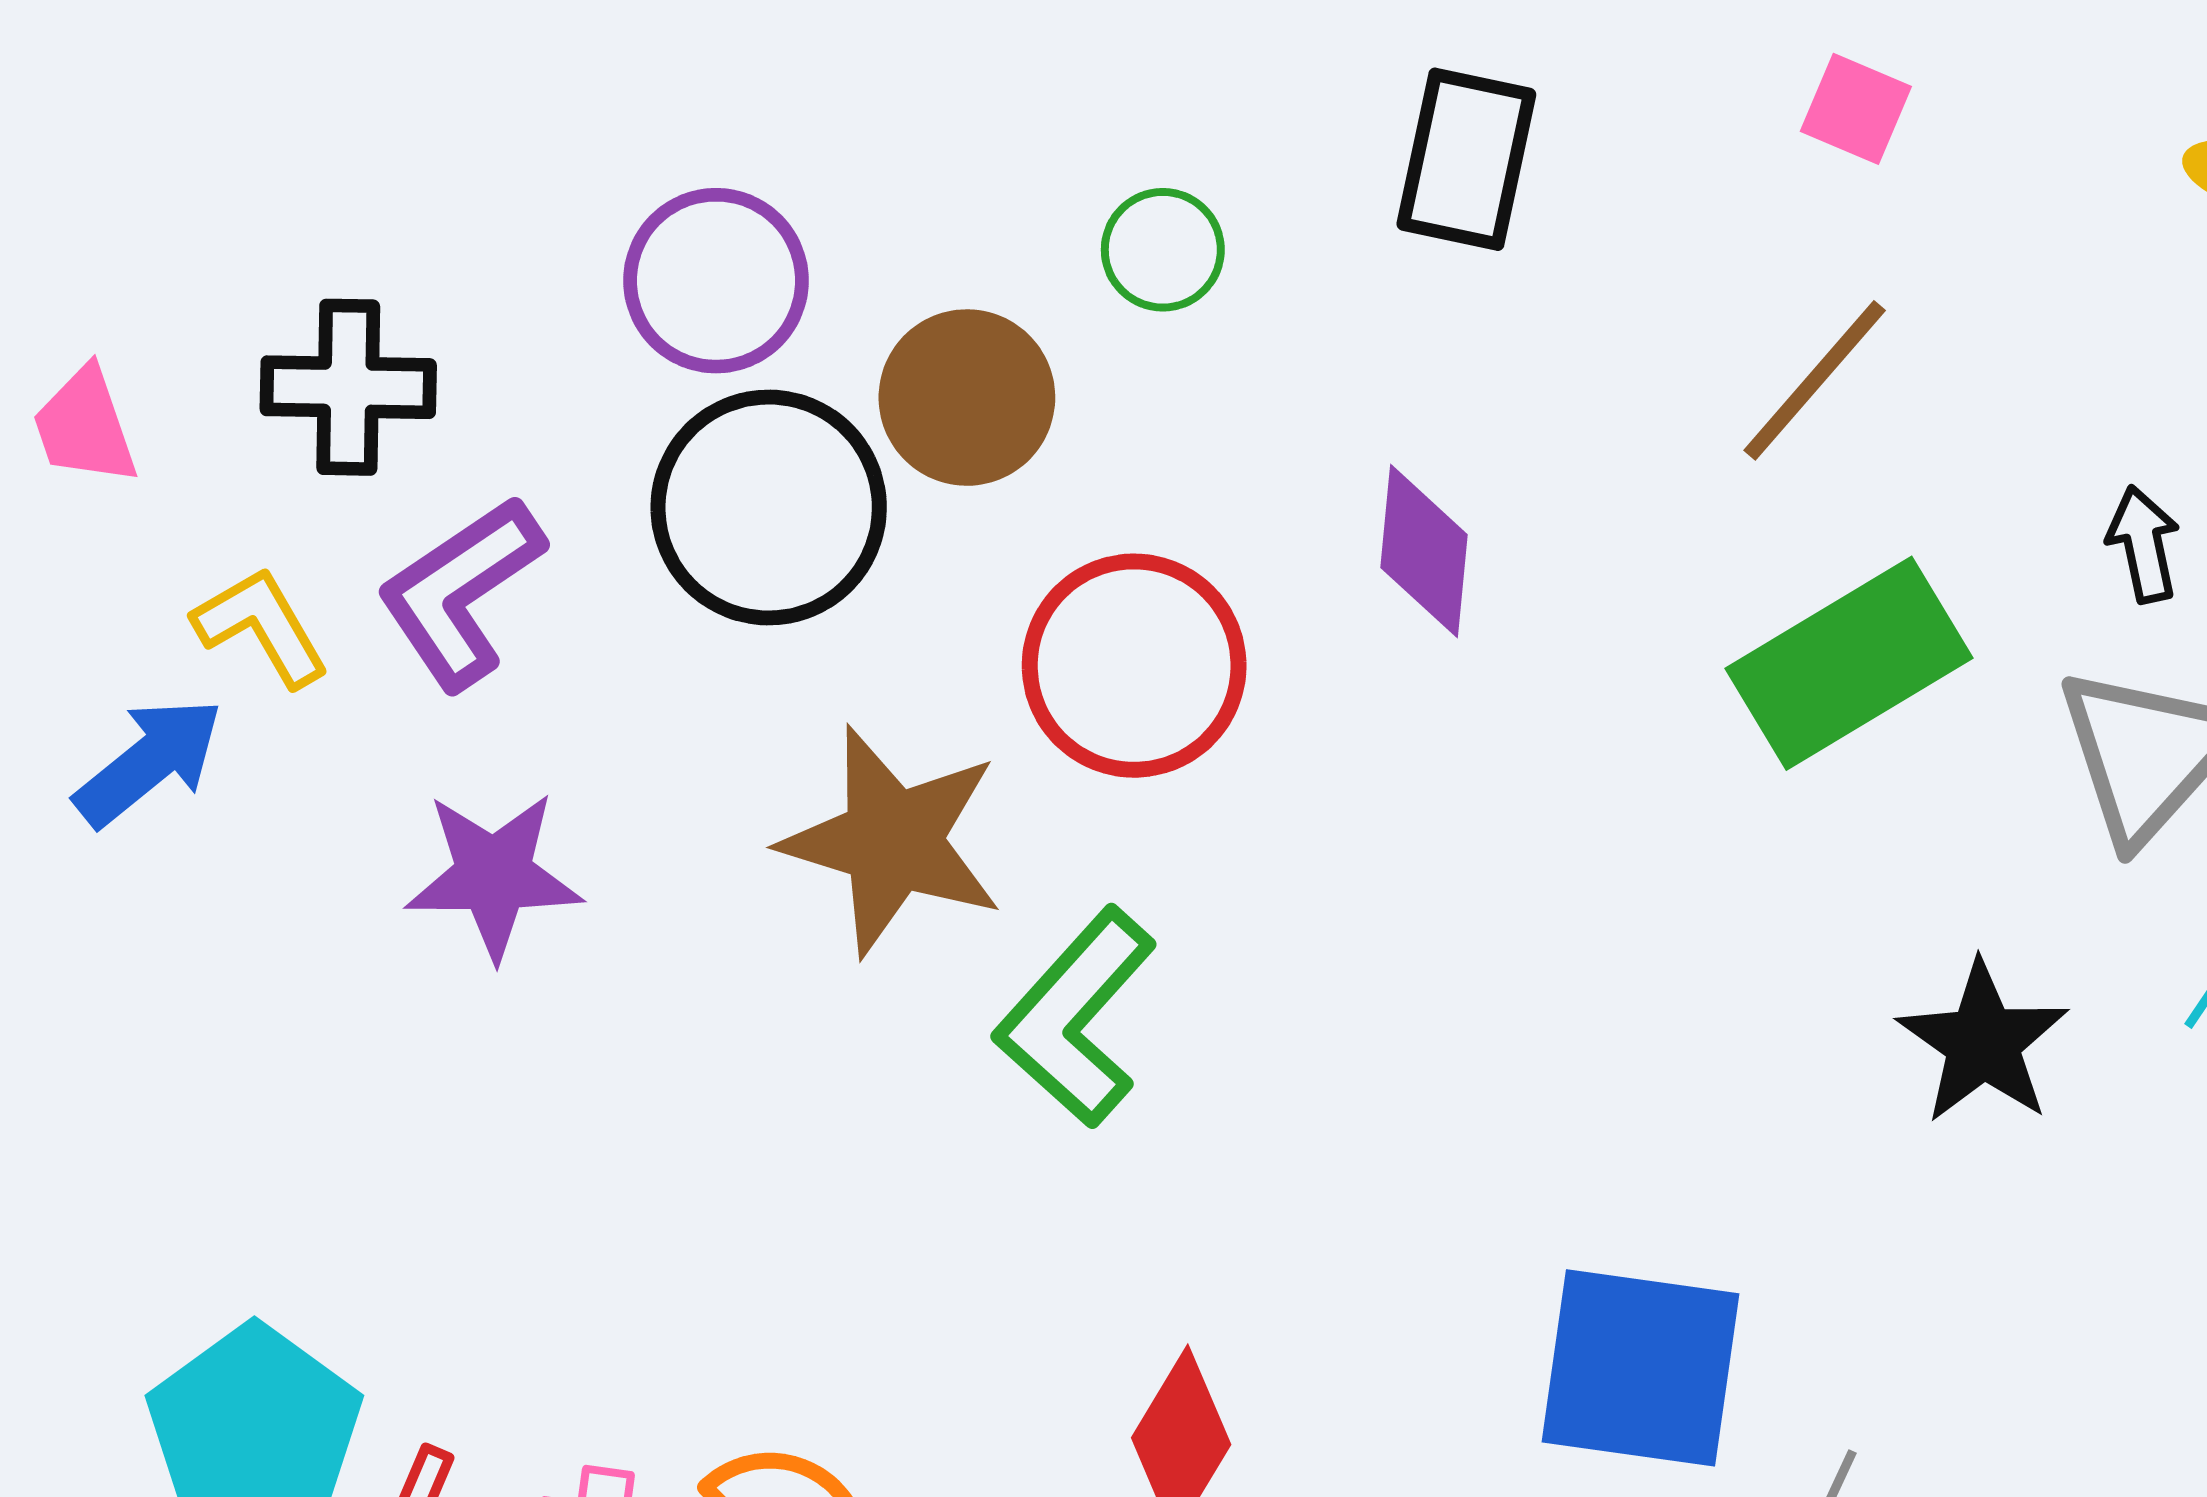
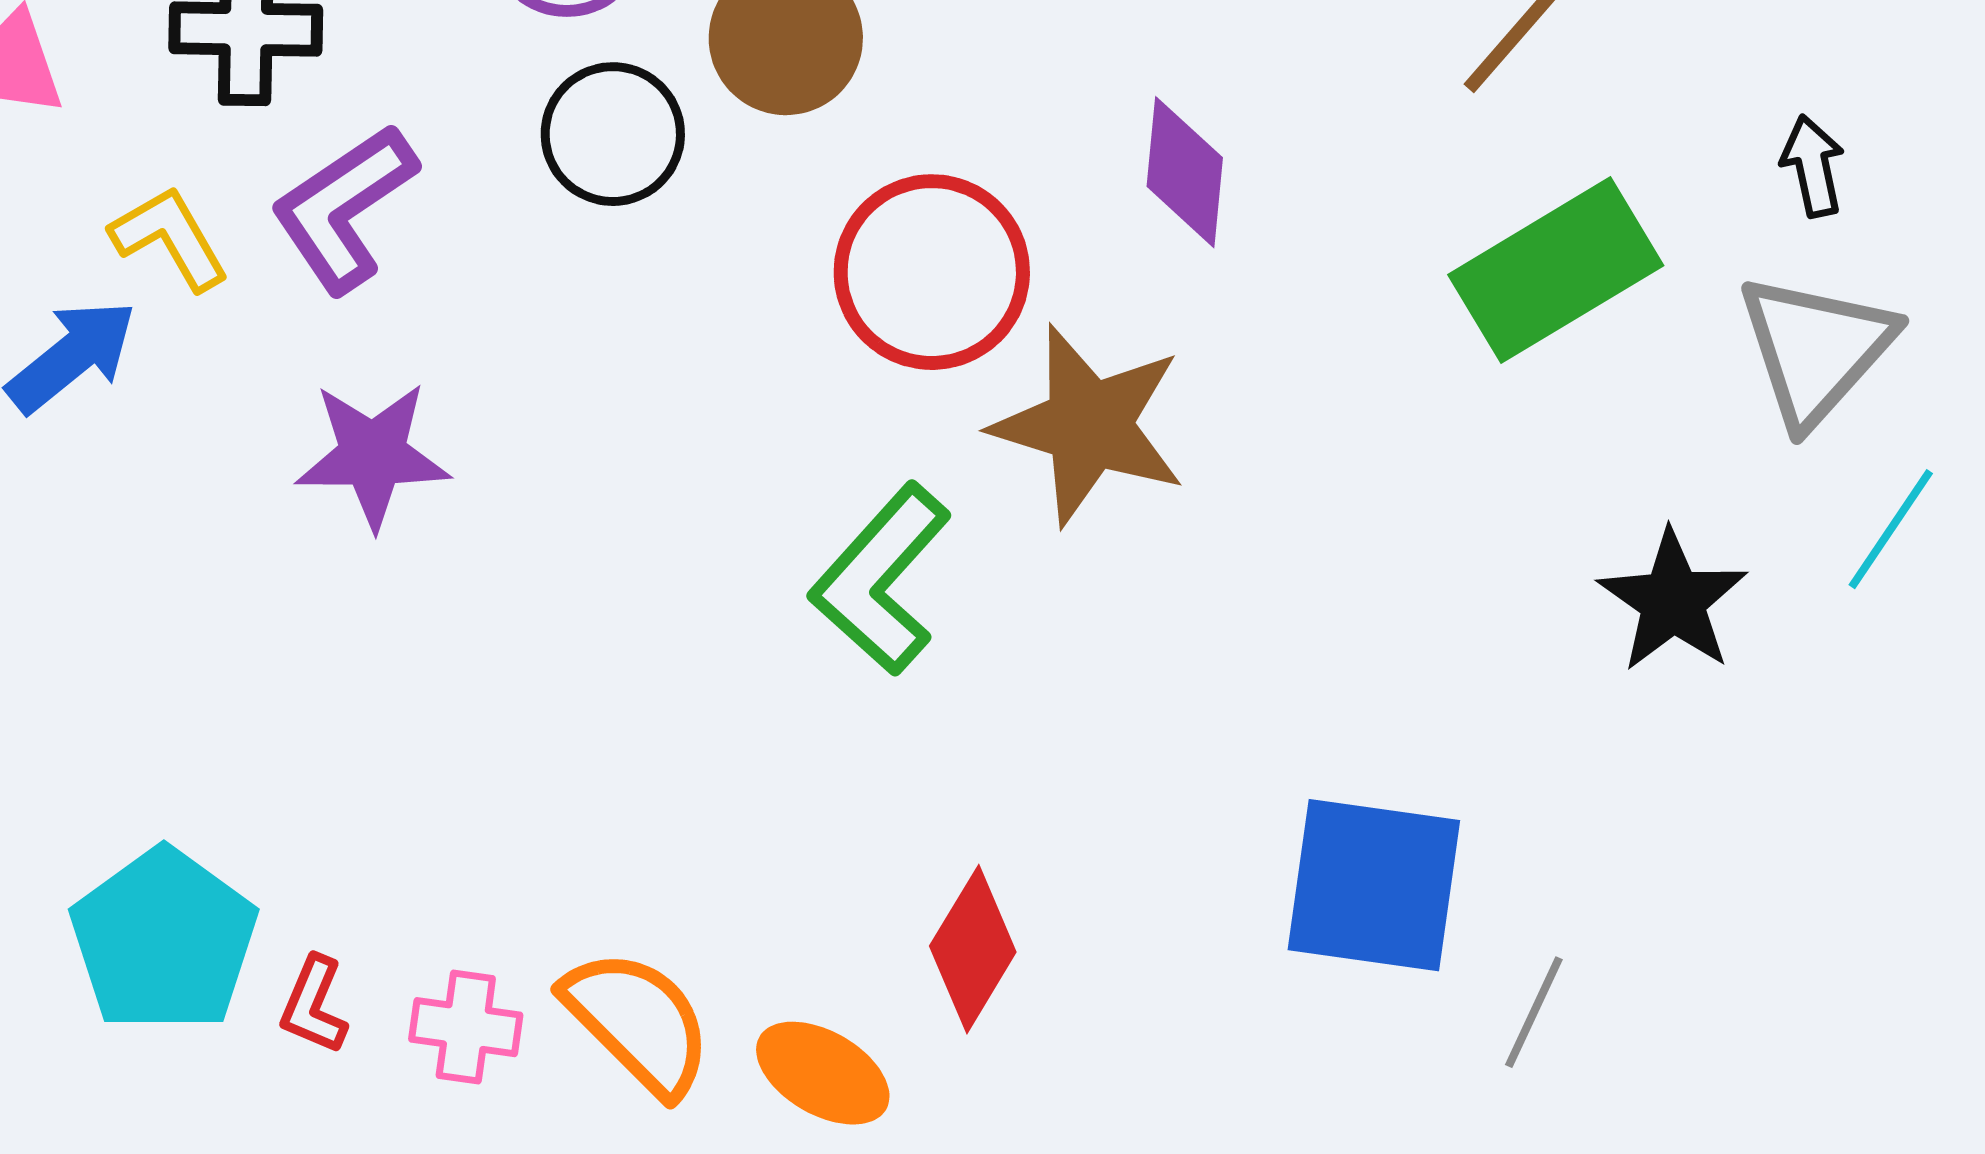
black circle: (769, 508) -> (613, 134), size x0.7
brown star: (892, 841) -> (1089, 425), moved

